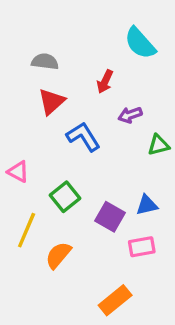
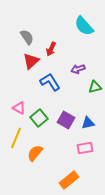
gray semicircle: (45, 62) -> (27, 37), turned 49
red arrow: (105, 82) -> (51, 49), moved
pink triangle: (18, 172) -> (19, 108), moved
purple square: (110, 217) -> (66, 120), moved

